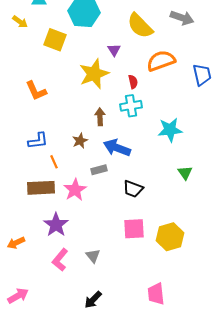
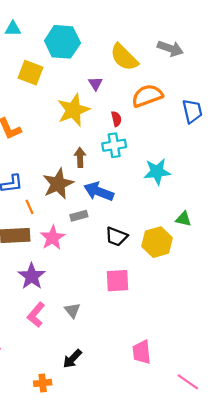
brown star: (80, 141) -> (58, 184), size x1.8
green triangle: (185, 173) -> (183, 219), moved, turned -42
yellow hexagon: (170, 237) -> (157, 242), moved

